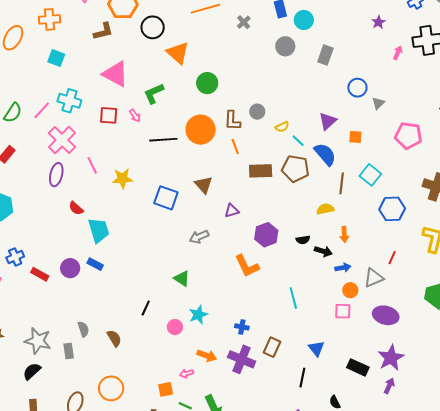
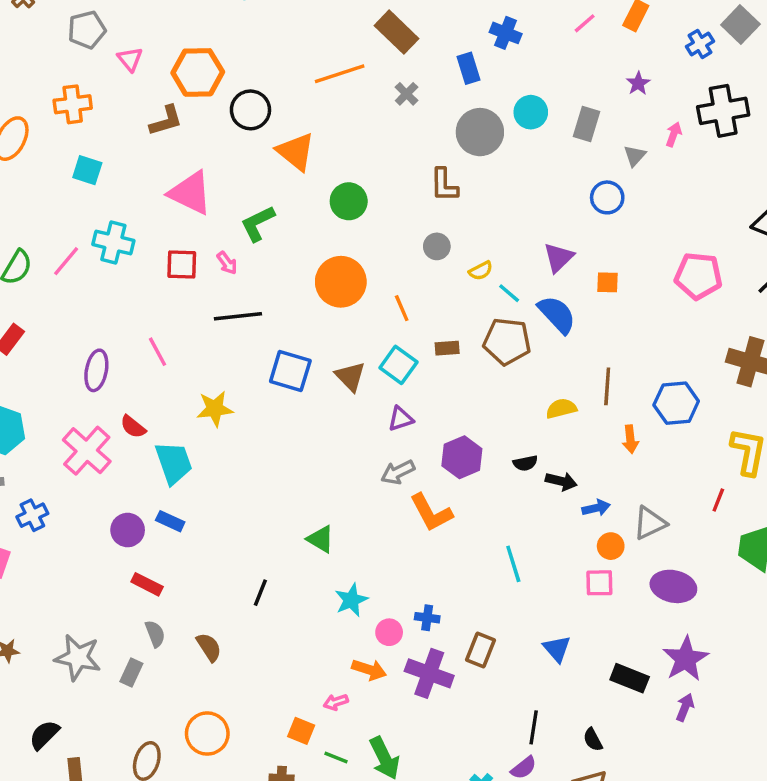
cyan circle: (304, 20) -> (531, 112), moved
gray circle: (285, 46) -> (480, 132), size x1.4
gray rectangle: (325, 55) -> (587, 124), moved
gray triangle: (378, 103) -> (635, 156), moved
brown L-shape: (232, 121) -> (444, 185), moved
pink cross: (62, 140) -> (87, 451), moved
black line: (163, 140) -> (238, 316), moved
brown rectangle: (261, 171) -> (447, 348), size x0.6
cyan square: (370, 175) -> (398, 365), moved
yellow star: (122, 178) -> (215, 409), moved
brown line: (342, 183) -> (607, 386), moved
blue square: (166, 198) -> (290, 371), moved
orange arrow: (344, 234) -> (630, 439), moved
gray arrow: (199, 237) -> (398, 472), moved
red line: (392, 258) -> (718, 500), moved
red rectangle: (40, 274) -> (147, 584), moved
pink circle: (175, 327) -> (389, 632), moved
gray rectangle: (69, 351) -> (131, 673), turned 35
black semicircle: (32, 371) -> (44, 735), moved
black line: (302, 378) -> (534, 727), moved
orange square: (166, 389) -> (301, 731), turned 35

